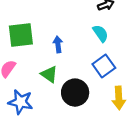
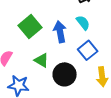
green square: (21, 35) -> (30, 27), moved, turned -30
blue arrow: (58, 44) -> (60, 32), moved, size x1.5

